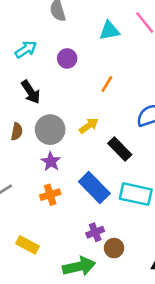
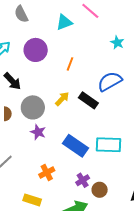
purple circle: (67, 58) -> (36, 50), size x1.5
black rectangle: (120, 149) -> (88, 100), moved
orange cross: (50, 195) -> (47, 172), moved

